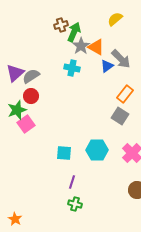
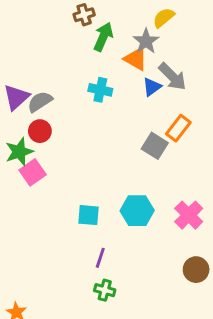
brown cross: (61, 25) -> (84, 15), moved
gray star: (81, 46) -> (146, 41), moved
gray square: (120, 116) -> (155, 146), moved

